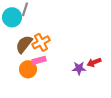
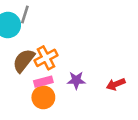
purple star: (79, 68) -> (76, 80), moved
orange circle: (28, 69) -> (43, 97), moved

